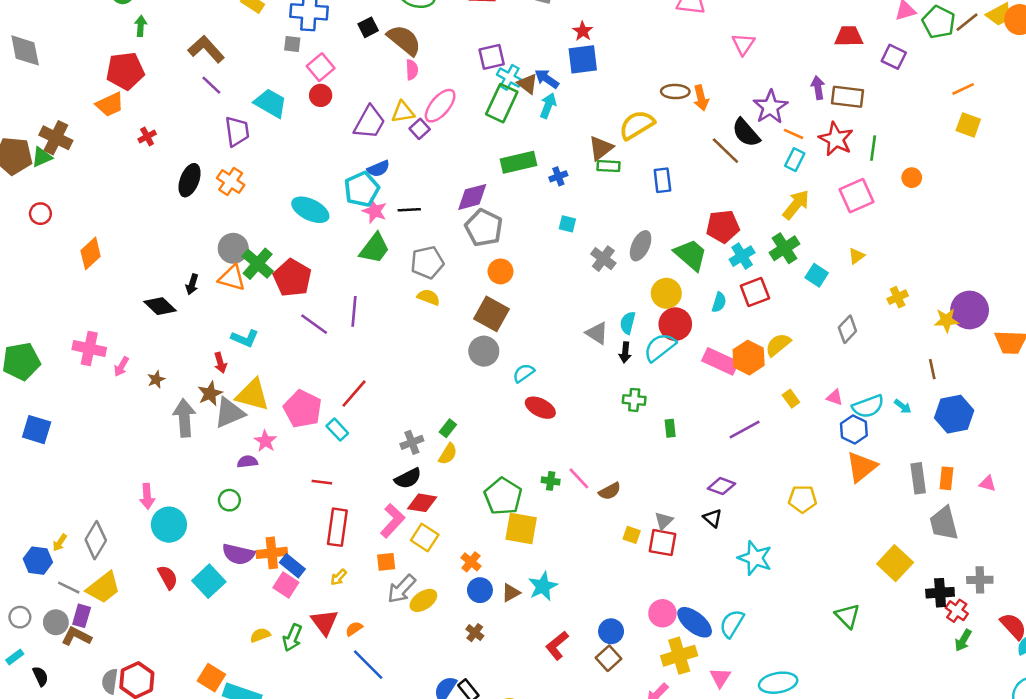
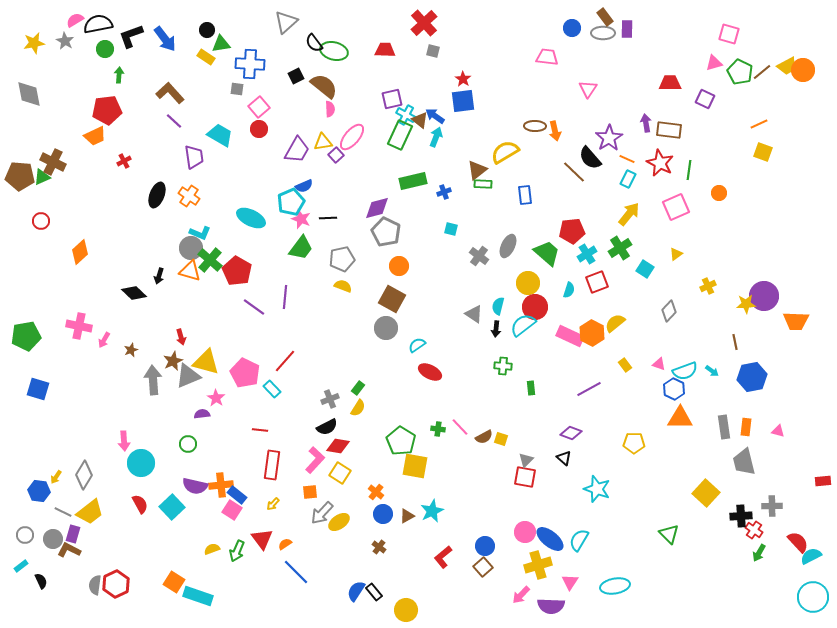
cyan L-shape: (245, 338) -> (200, 233), moved
orange triangle: (862, 467) -> (680, 418), turned 40
yellow square: (632, 535) -> (501, 439), moved

